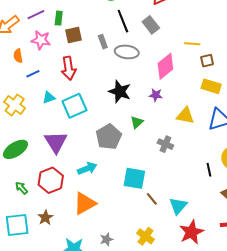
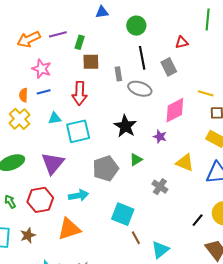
pink star: (41, 40) -> (42, 69), moved
orange semicircle: (18, 56) -> (23, 95), moved
black line: (209, 170) -> (198, 220), turned 40

